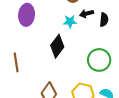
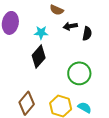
cyan star: (70, 21) -> (41, 33), moved

